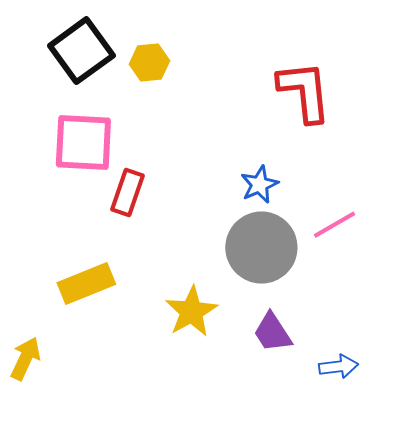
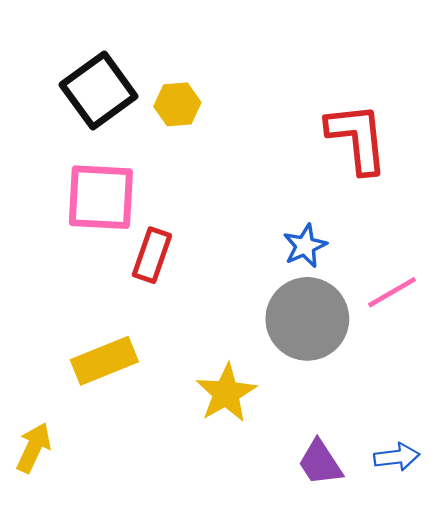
purple trapezoid: (272, 333) -> (320, 463), moved

